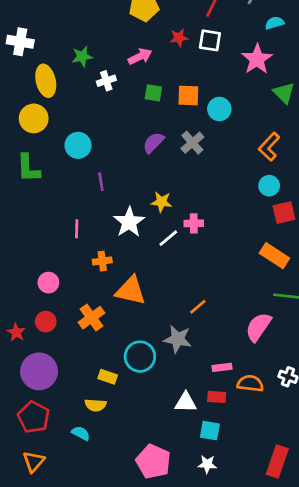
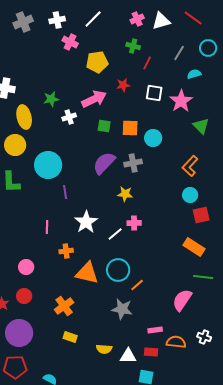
white square: (210, 40) -> (154, 93), moved
pink arrow: (140, 57) -> (94, 99), size x1.4
purple semicircle: (153, 143) -> (104, 163), size x1.4
gray cross: (192, 143) -> (133, 163), turned 30
cyan circle: (78, 145) -> (48, 165), size x1.4
yellow star: (161, 202) -> (125, 194), moved
orange cross: (91, 318) -> (64, 306), moved
cyan circle: (140, 357) -> (118, 270), moved
yellow semicircle: (96, 405) -> (104, 349), moved
red pentagon: (34, 417) -> (15, 367), turned -30

